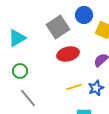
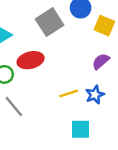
red ellipse: (68, 54) -> (31, 60), moved

